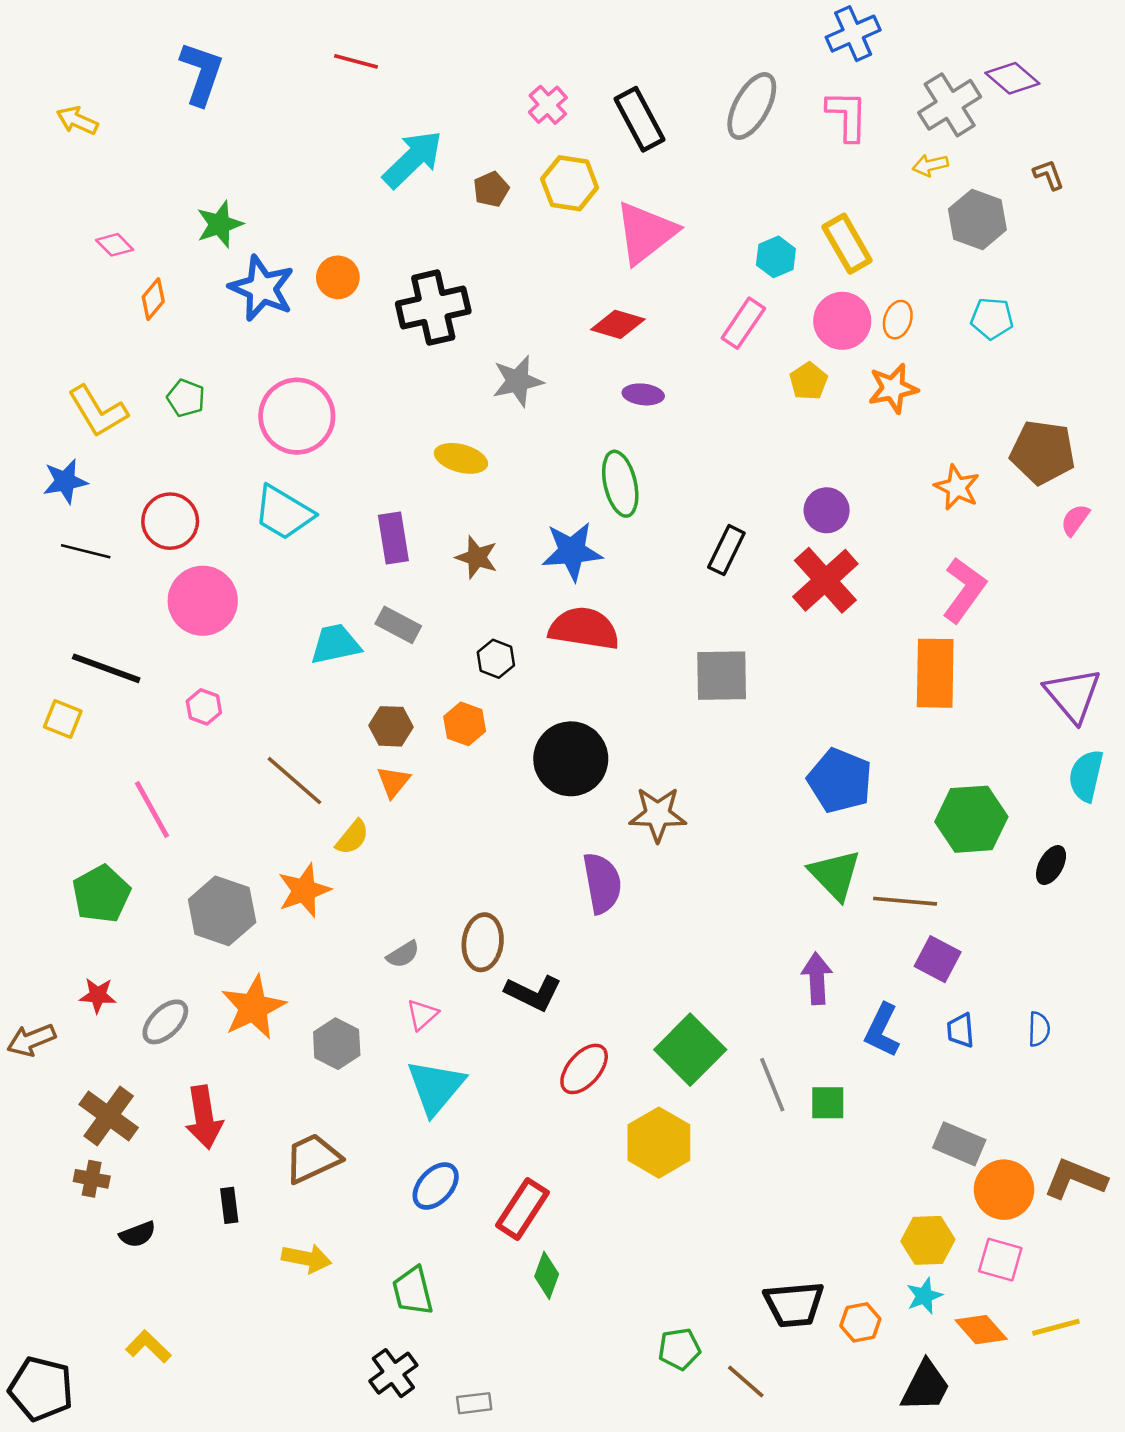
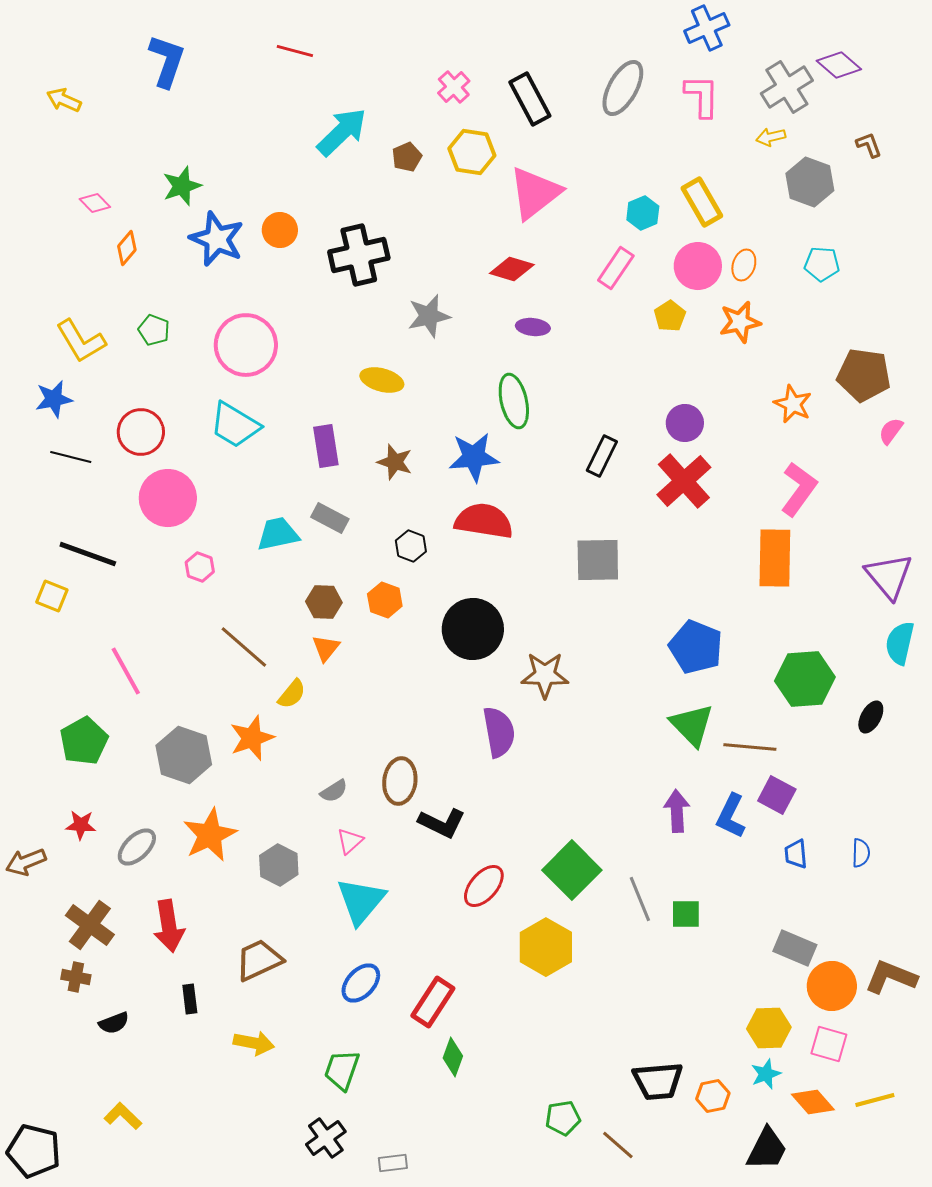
pink hexagon: (204, 707) -> (200, 567), moved
blue L-shape: (882, 1030) -> (731, 816), moved
green trapezoid: (413, 1291) -> (342, 1070), turned 33

